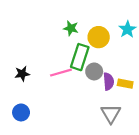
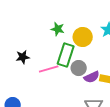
black star: (22, 74) -> (23, 57), moved
purple semicircle: (109, 81) -> (92, 77), turned 70

